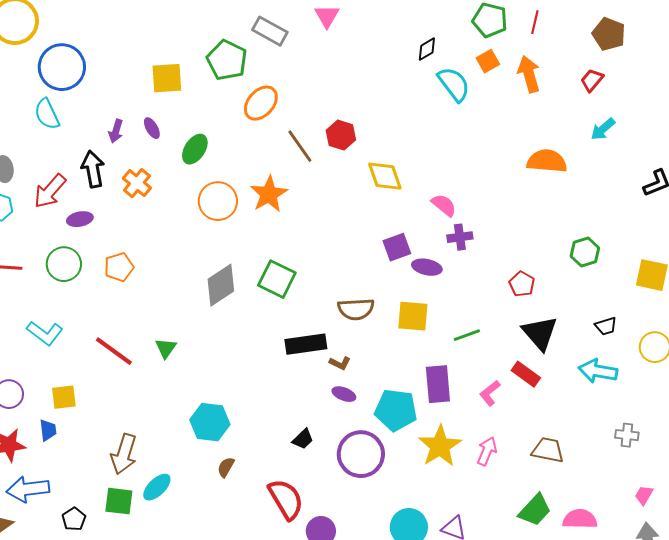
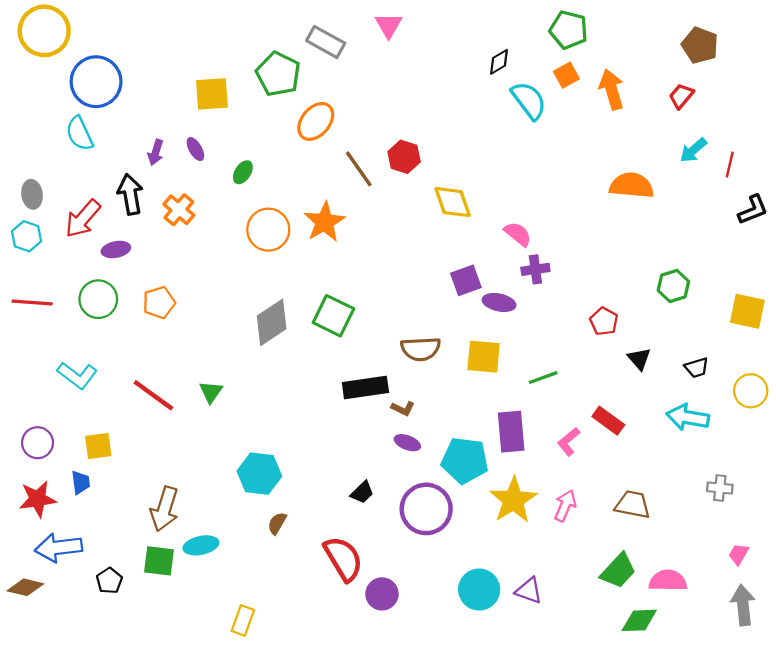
red line: (535, 22) -> (730, 164), moved
green ellipse: (195, 149) -> (243, 172), size x0.7
black triangle: (540, 333) -> (639, 359), moved, size x0.6
cyan ellipse: (157, 487) -> (201, 545), turned 32

